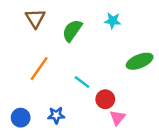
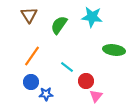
cyan star: (113, 21) -> (92, 17), size x1.5
green ellipse: (140, 61) -> (114, 50), turned 30
blue circle: (21, 118) -> (31, 82), moved

